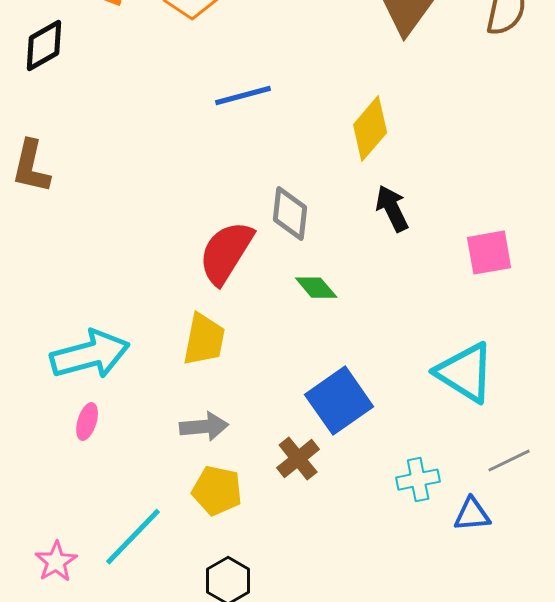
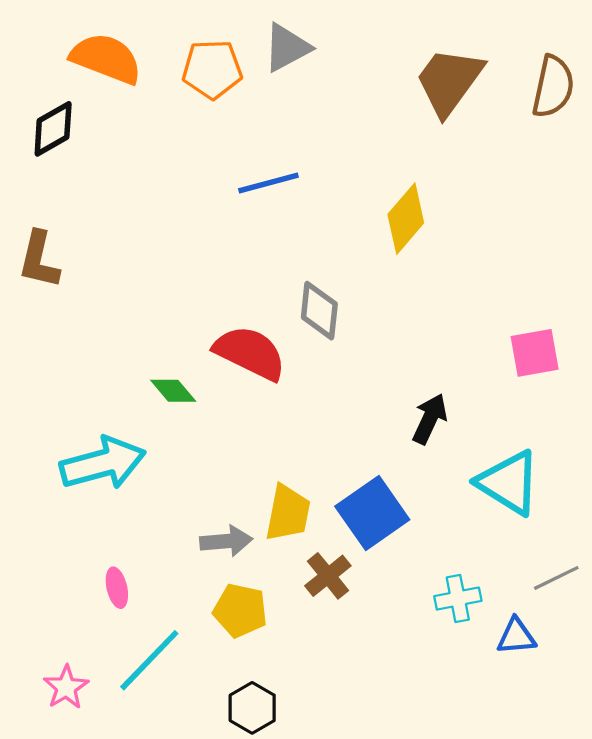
black arrow: (392, 209) -> (430, 419), moved, turned 51
red semicircle: (226, 253) -> (250, 353), turned 84
green diamond: (316, 288) -> (173, 391), moved
yellow trapezoid: (204, 340) -> (288, 513), moved
pink ellipse: (87, 422) -> (117, 588), moved, turned -30

